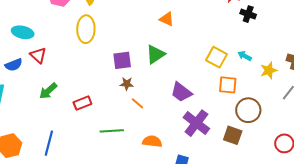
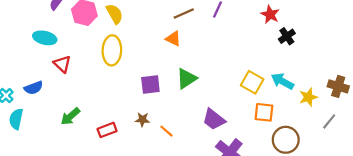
black cross: (248, 14) -> (287, 36), turned 35
orange triangle: (167, 19) -> (173, 39), moved
cyan ellipse: (23, 32) -> (45, 38), moved
red triangle: (38, 55) -> (62, 64), moved
cyan arrow: (245, 56) -> (282, 81), size x1.5
brown star: (127, 84) -> (142, 120), moved

